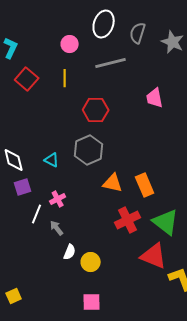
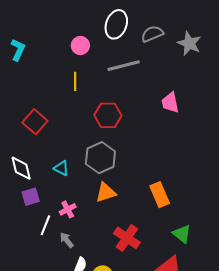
gray semicircle: (138, 33) -> (152, 34), turned 50
red square: (27, 79) -> (35, 122), moved
orange triangle: (113, 183) -> (106, 192), moved, turned -30
red cross: (128, 220) -> (127, 238), moved, turned -30
green triangle: (166, 222) -> (182, 234), size x0.7

